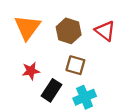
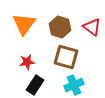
brown square: (75, 65) -> (66, 57), size x1.4
black rectangle: (51, 90) -> (35, 85), moved

